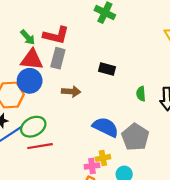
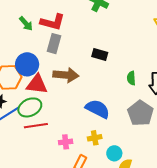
red triangle: (32, 60) -> (37, 84), moved
brown arrow: (71, 92) -> (66, 75), size x1.4
gray pentagon: (135, 137) -> (140, 113), moved
pink cross: (92, 166) -> (66, 142), moved

